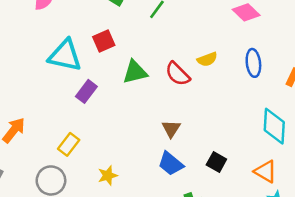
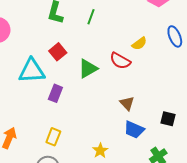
yellow star: (108, 175) -> (100, 151), moved

